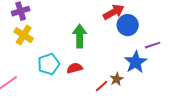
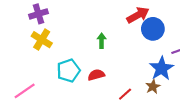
green arrow: (80, 36) -> (102, 41), size x0.6
brown star: (117, 79) -> (153, 87), moved

